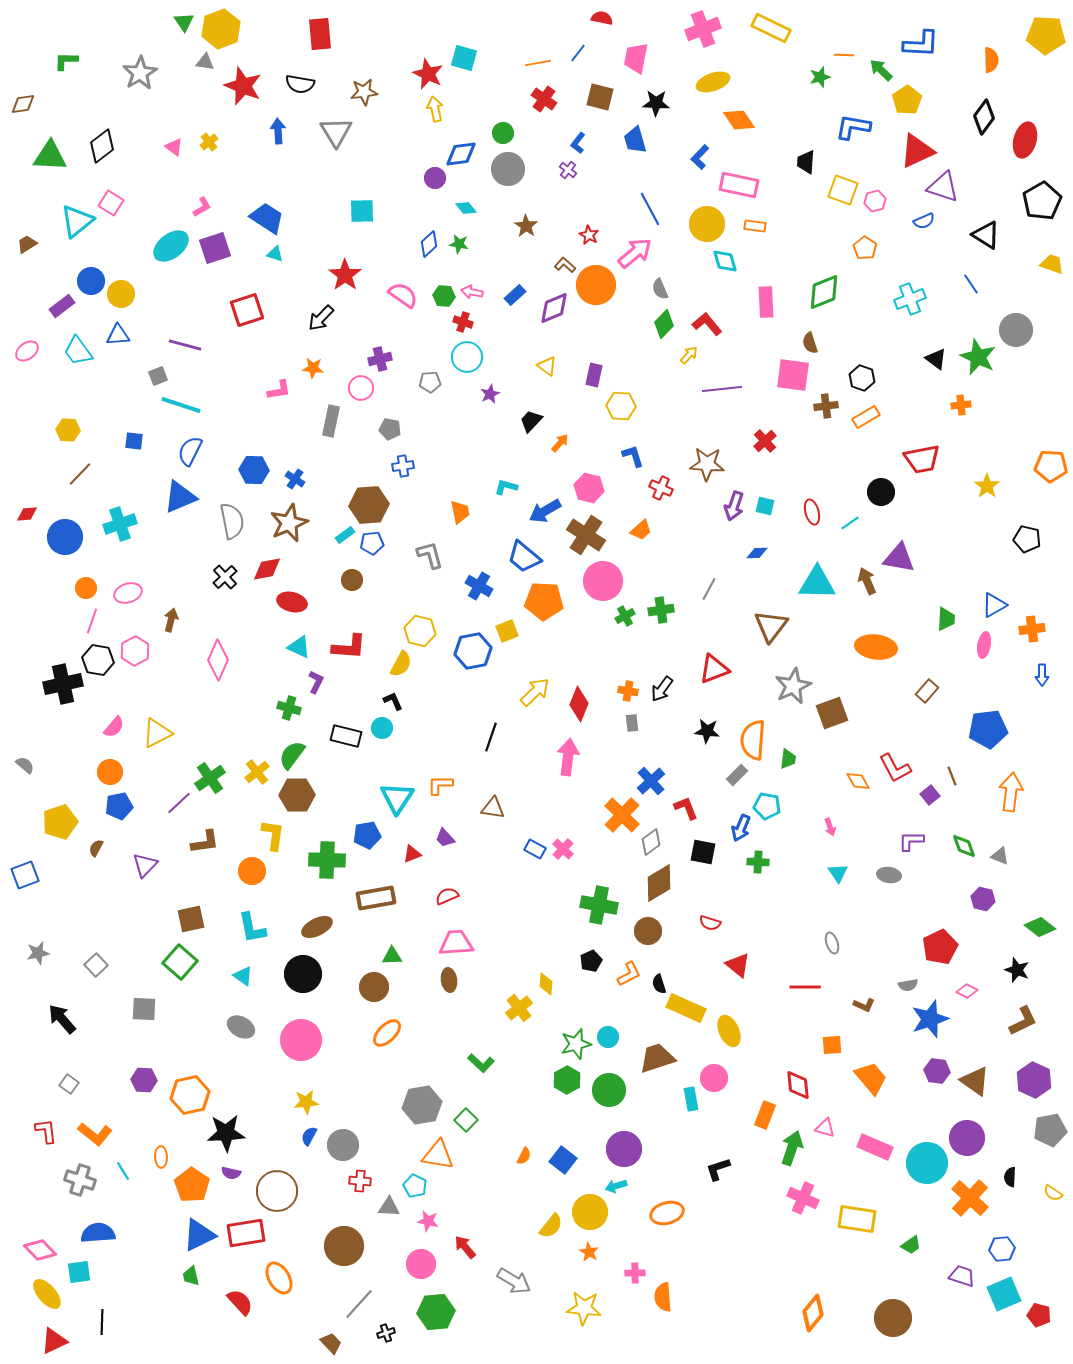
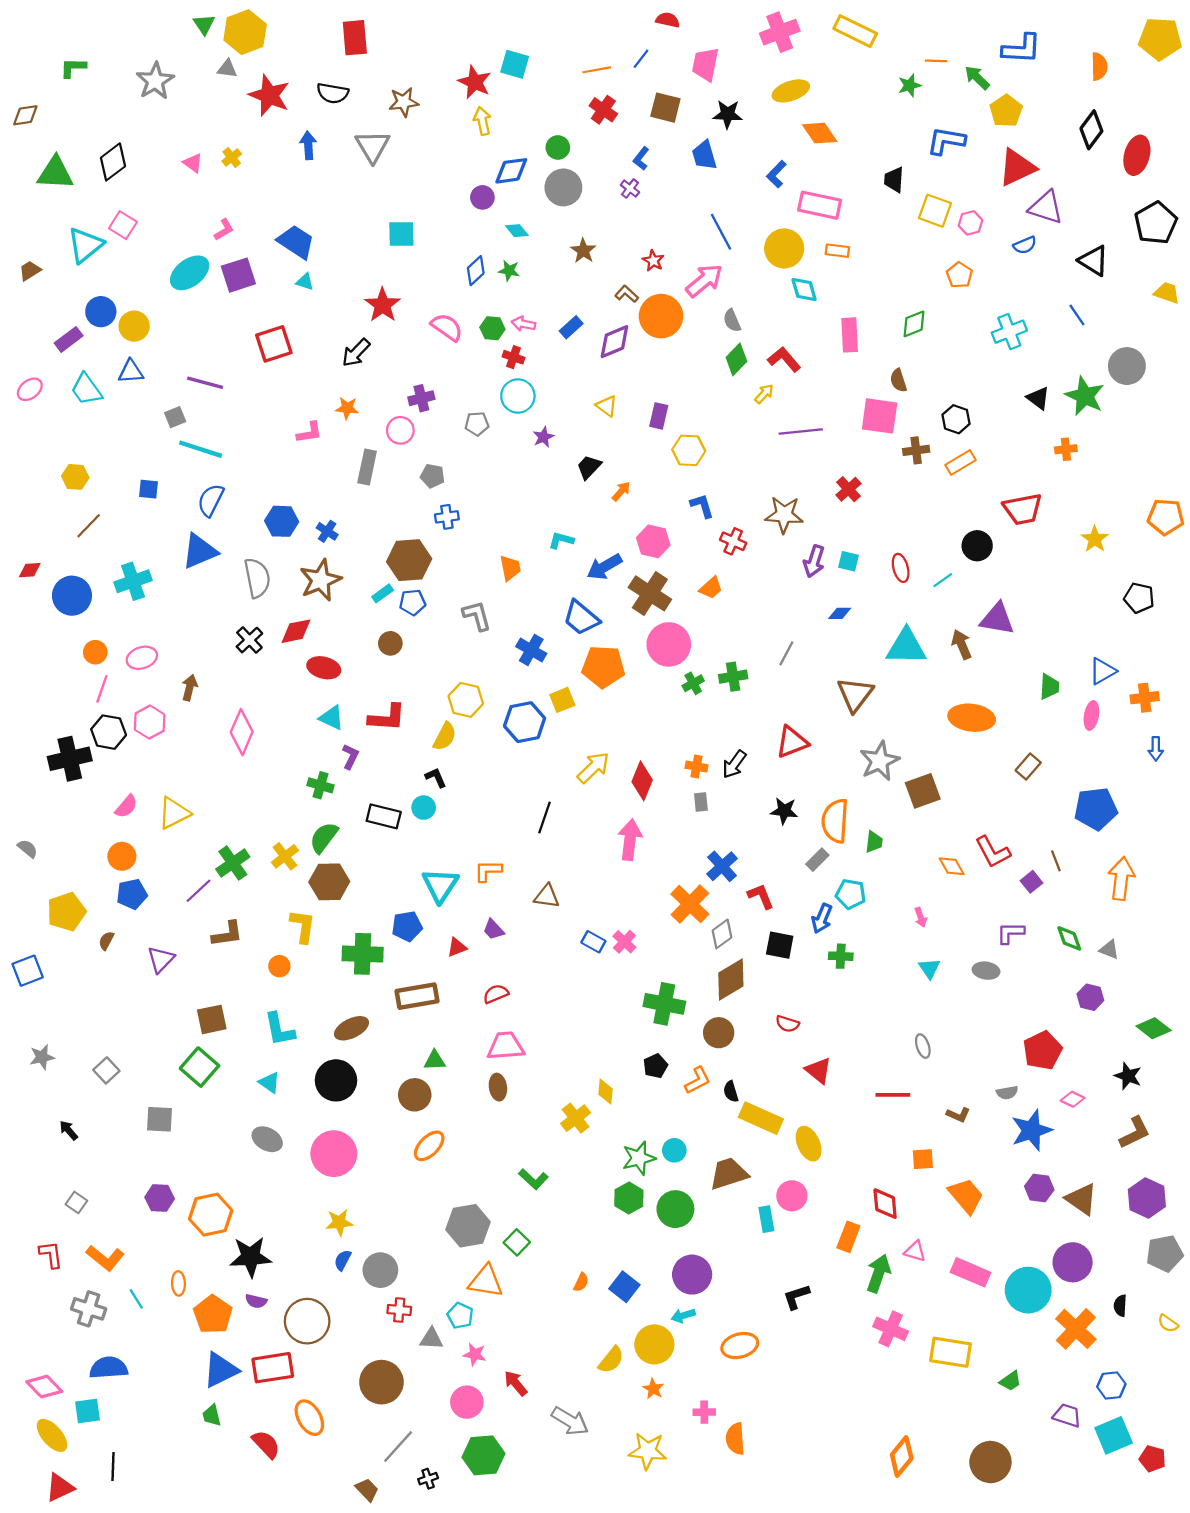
green diamond: (824, 292) -> (914, 324), size x0.7
orange circle: (252, 871) -> (279, 966), size x0.7
black arrow: (62, 1019) -> (69, 1130), size x0.6

